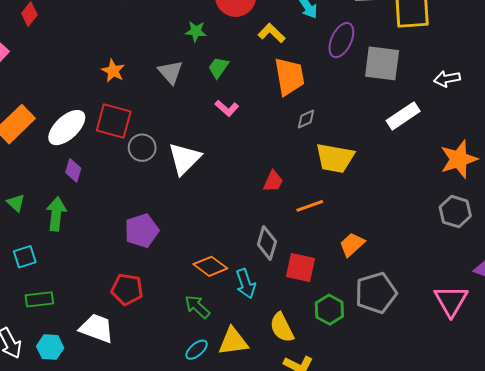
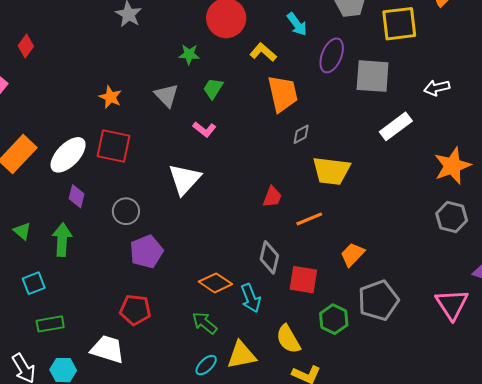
pink L-shape: (227, 108) -> (204, 129), moved
gray circle: (142, 148) -> (126, 211), moved

